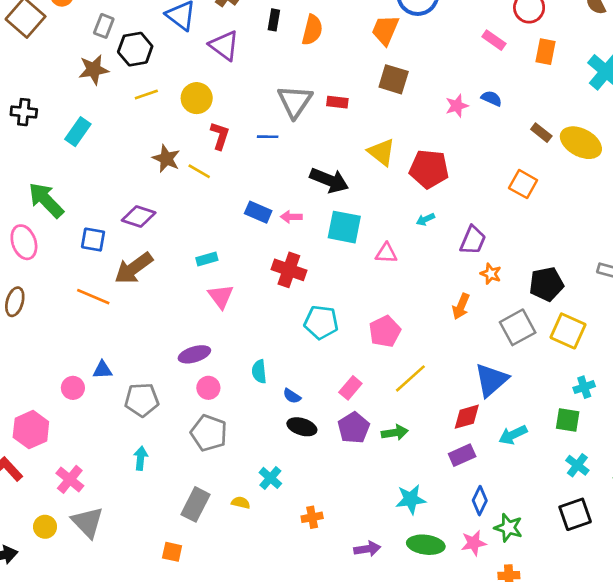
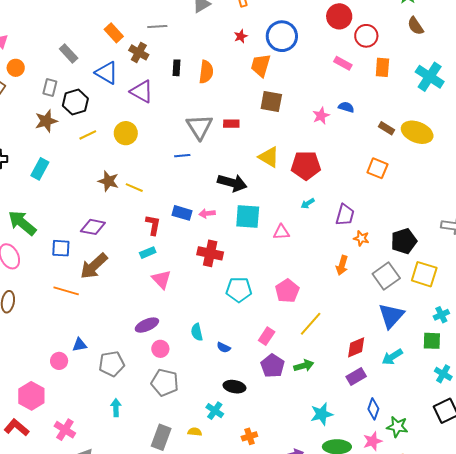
red L-shape: (220, 136) -> (153, 225), moved
blue triangle: (491, 380) -> (391, 316), moved
black ellipse: (302, 427) -> (234, 387), moved

